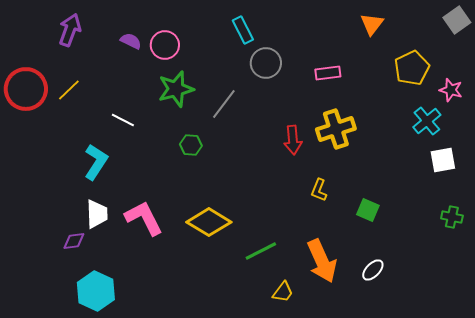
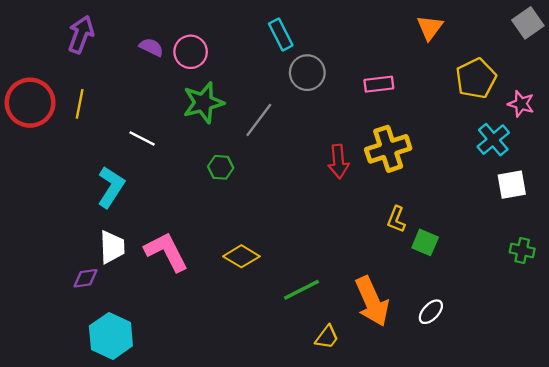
yellow line: (69, 90) -> (80, 104), turned -35
yellow L-shape: (319, 190) -> (396, 219), moved
yellow diamond: (209, 222) -> (241, 256), size x0.7

